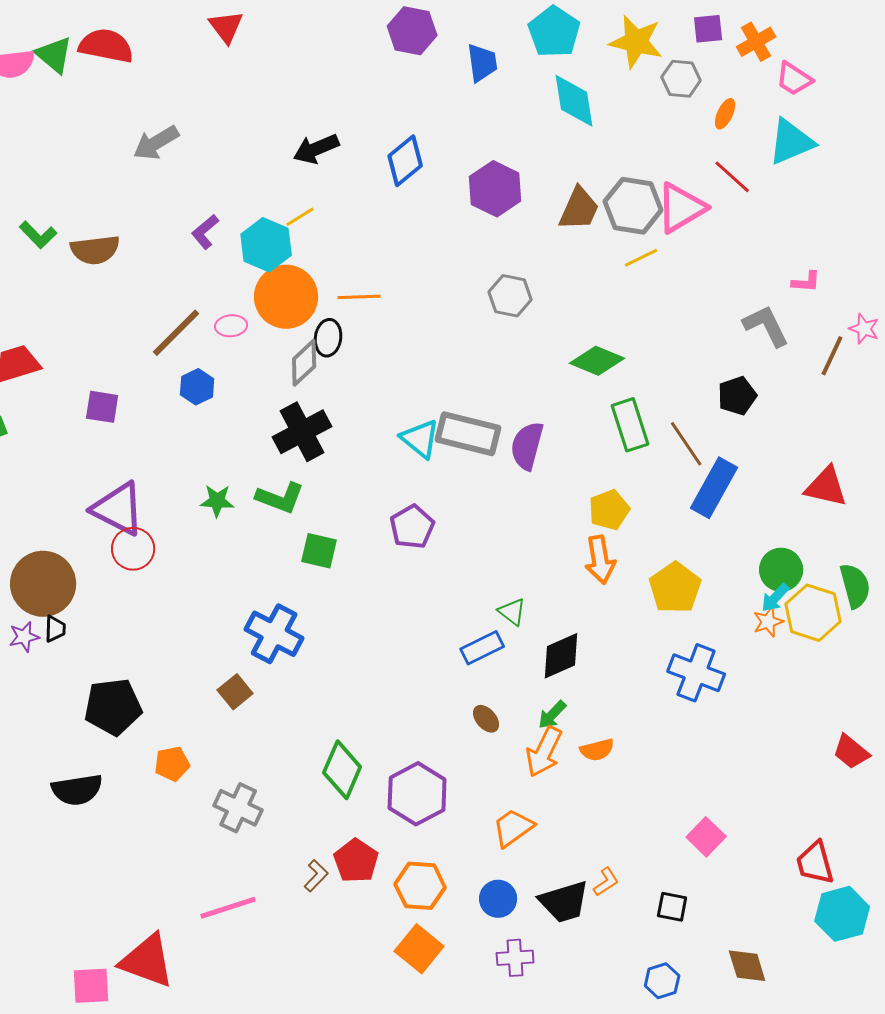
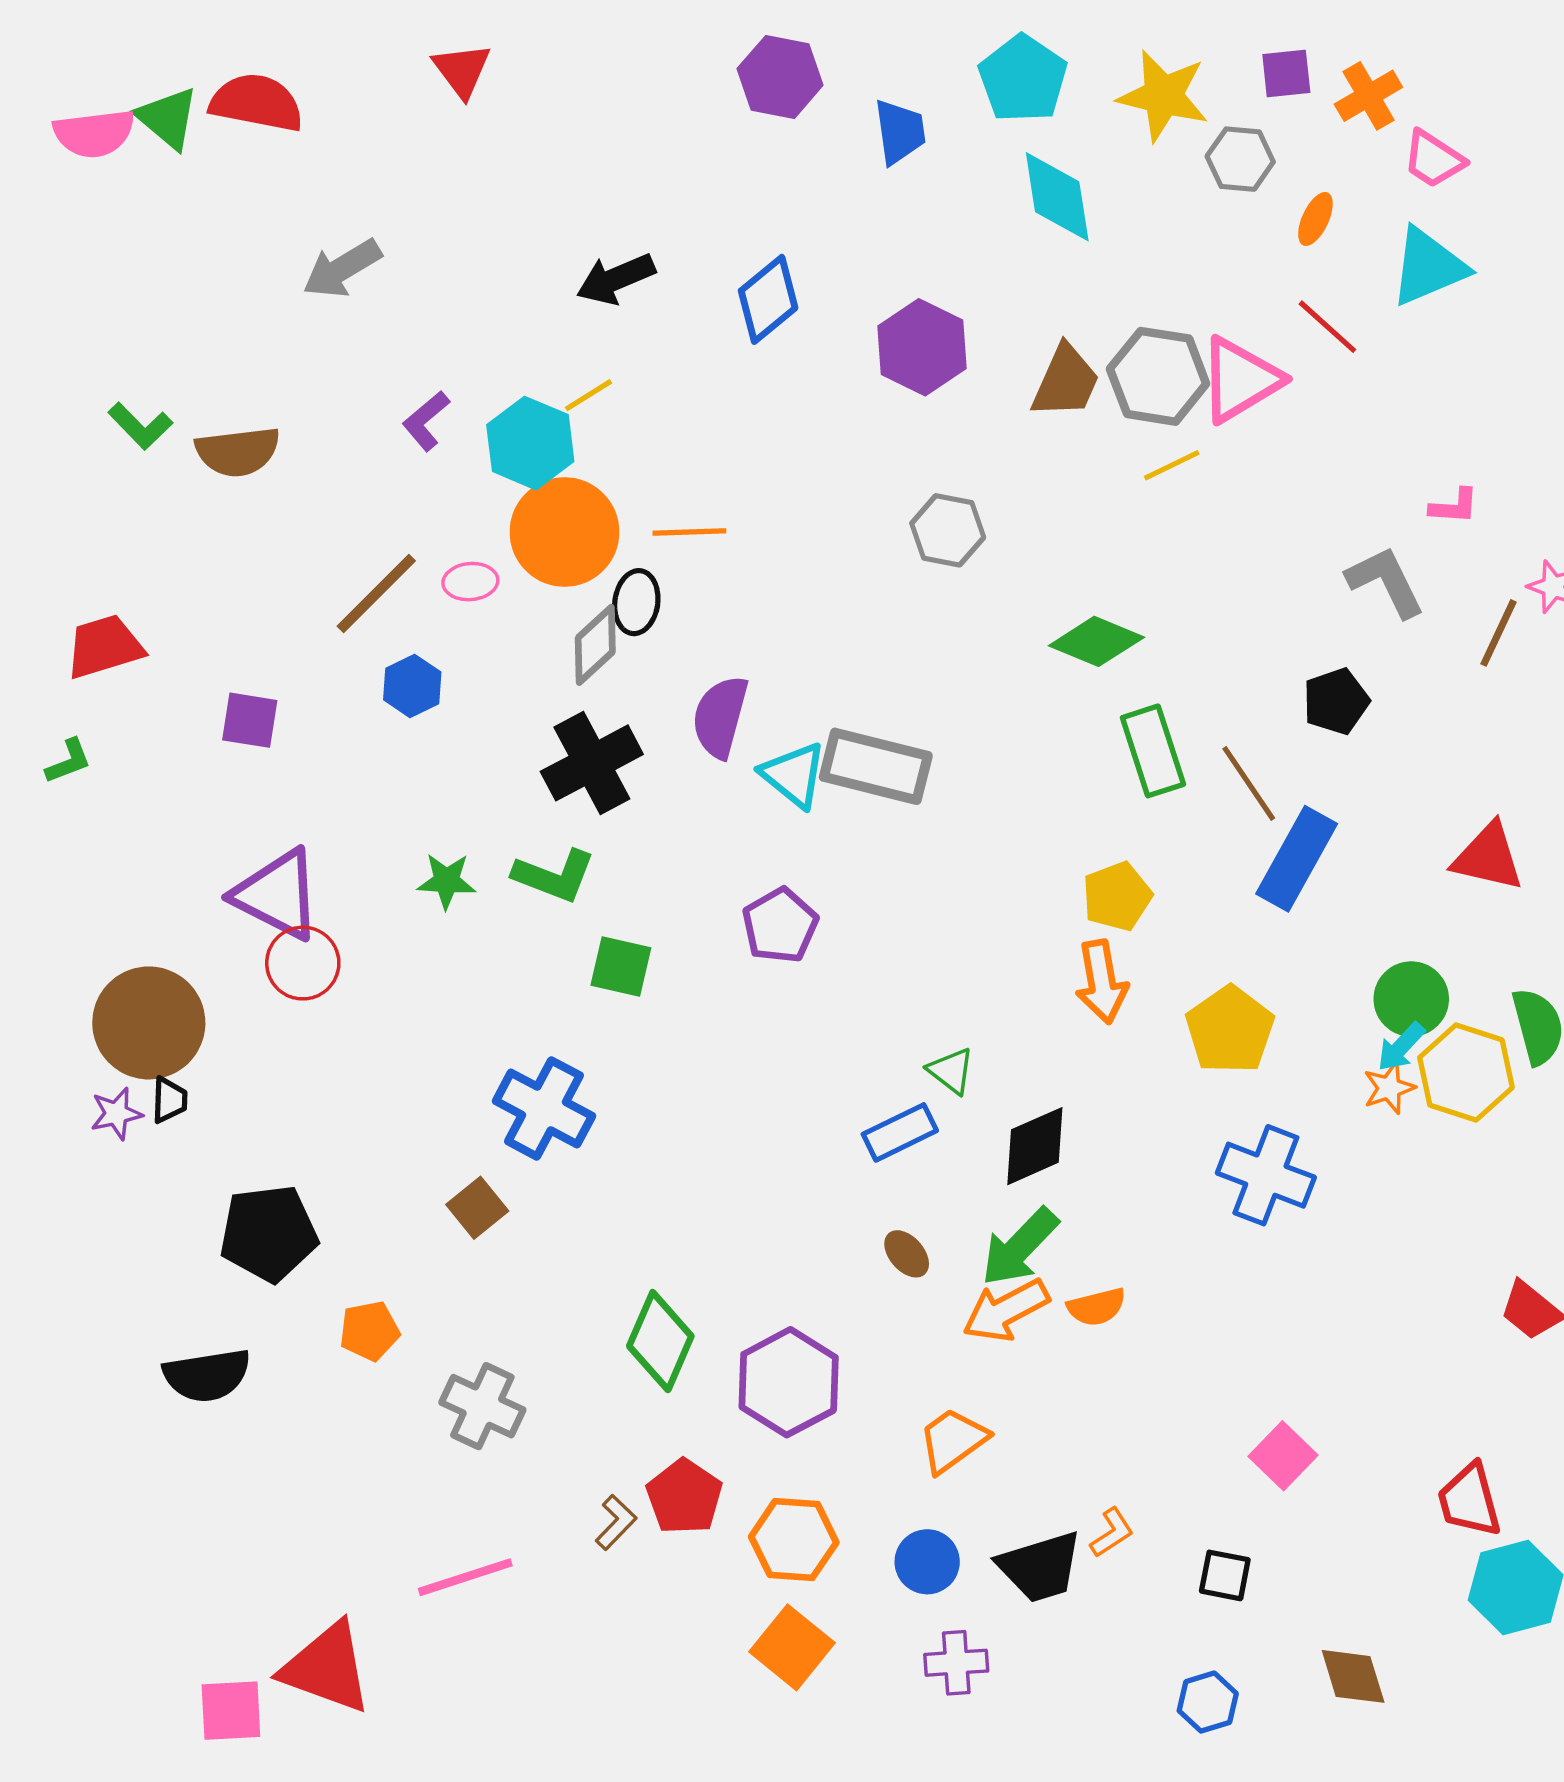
purple semicircle: (527, 446) -> (720, 717), moved
green arrow: (552, 715) -> (1020, 1247), size x1.6
orange arrow: (544, 752) -> (1006, 1310), turned 36

